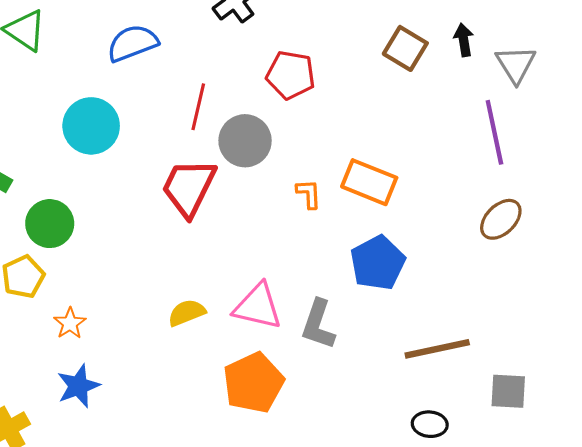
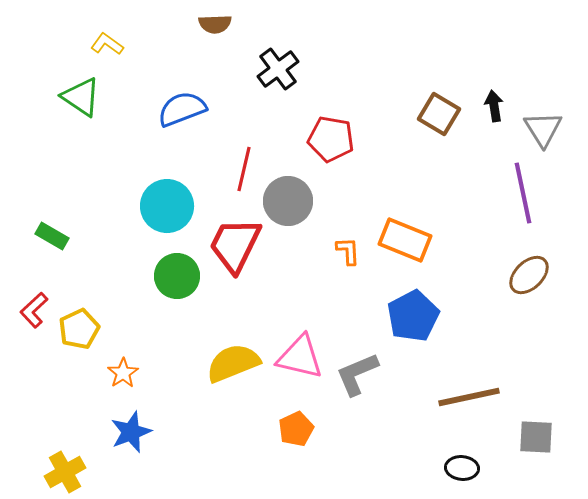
cyan circle: (91, 126) -> (167, 206), moved
green circle: (50, 224) -> (177, 276), moved
yellow semicircle: (187, 313) -> (233, 363), size x1.5
gray L-shape: (318, 324) -> (357, 374), turned 48
orange pentagon: (254, 383) -> (296, 429), size x0.6

